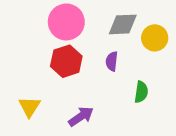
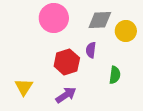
red hexagon: (66, 61) -> (67, 62), moved

